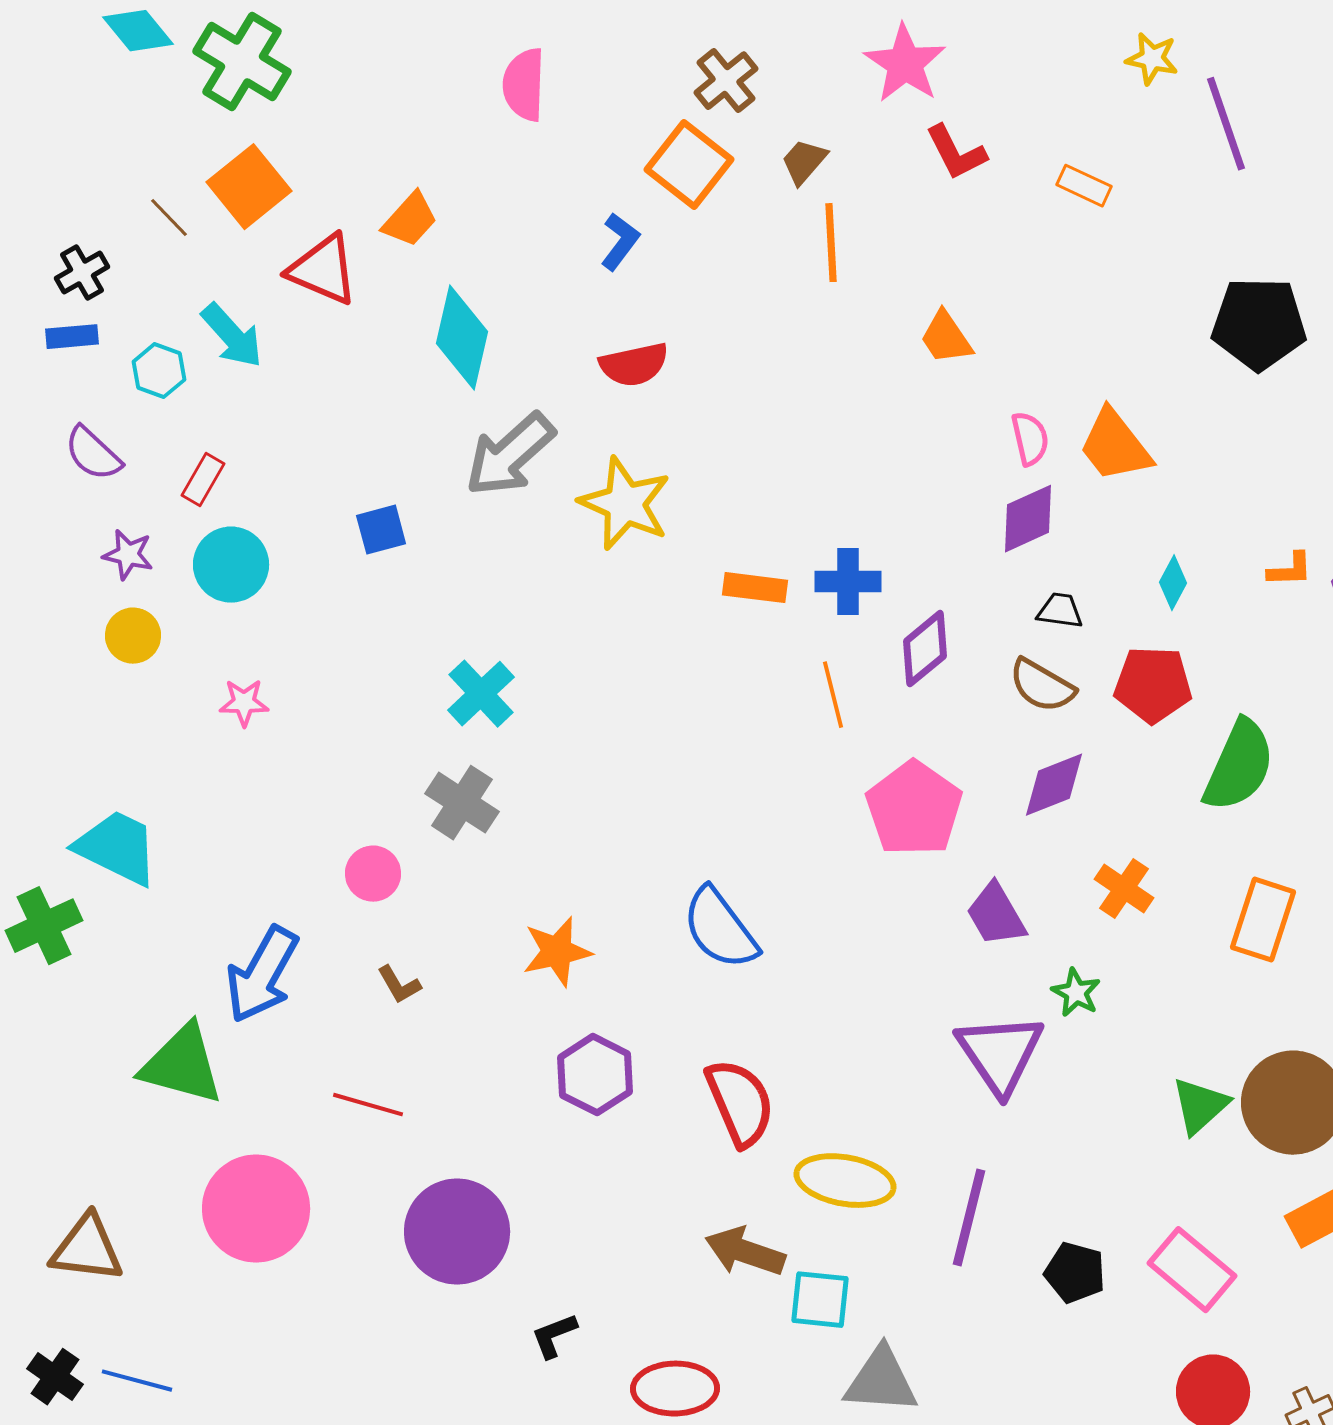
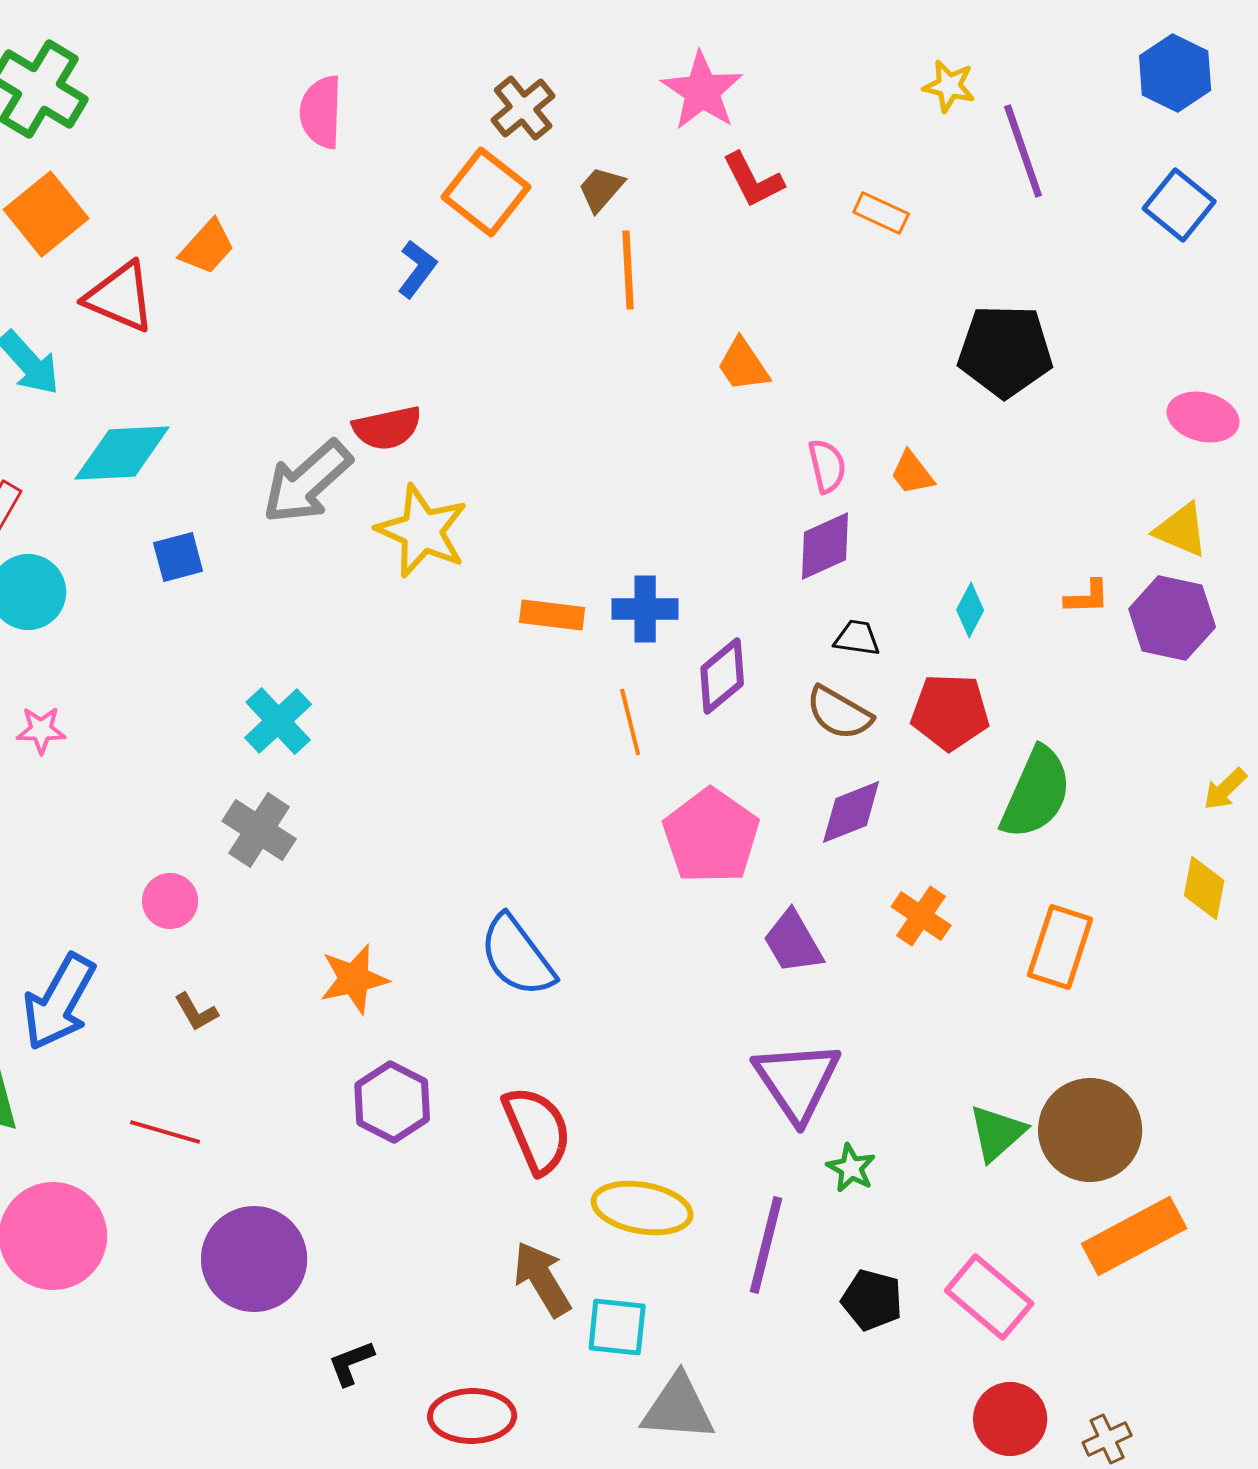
black pentagon: (1259, 324) -> (1005, 351), moved
cyan diamond: (462, 338) -> (122, 453), moved, turned 74
red semicircle: (634, 365) -> (387, 428), moved
orange trapezoid: (1115, 446) -> (912, 473), size x0.6
green star: (1076, 993) -> (851, 1168), moved
brown arrow: (745, 1252) -> (542, 1279), turned 40

